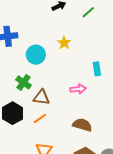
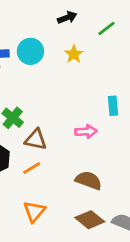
yellow star: (64, 43) -> (74, 54), moved
cyan circle: (36, 55) -> (30, 51), moved

